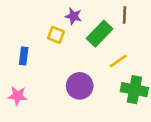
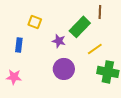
purple star: (73, 16) -> (59, 41), moved
yellow square: (56, 35) -> (35, 22), moved

